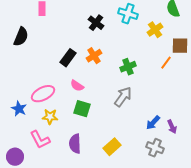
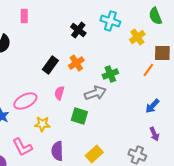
pink semicircle: (77, 86) -> (59, 93), turned 72
gray arrow: (123, 97) -> (95, 93), moved, turned 35
green square: (82, 109) -> (79, 116), moved
yellow star: (50, 117) -> (42, 124), moved
blue arrow: (153, 123) -> (152, 106), moved

